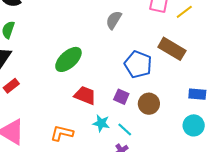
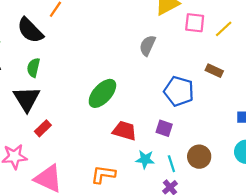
brown rectangle: (172, 49) -> (214, 71), size x0.6
brown circle: (149, 104) -> (199, 157), moved
cyan line: (125, 130) -> (171, 164), turned 35

